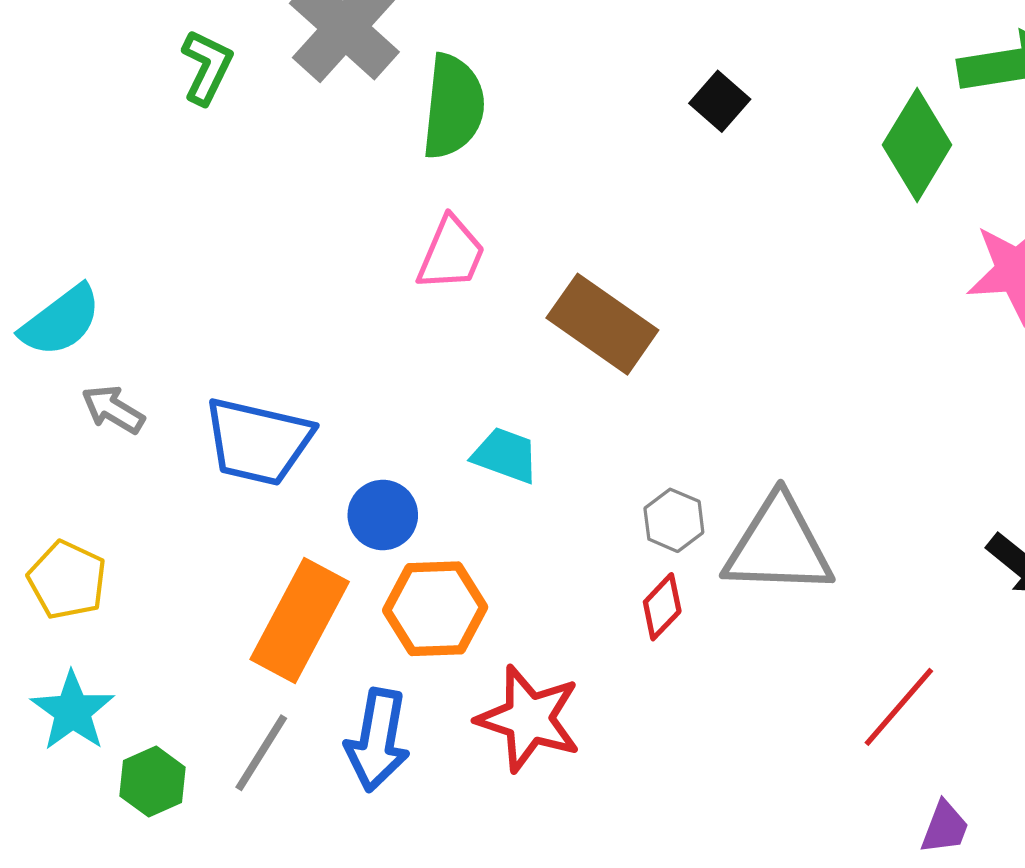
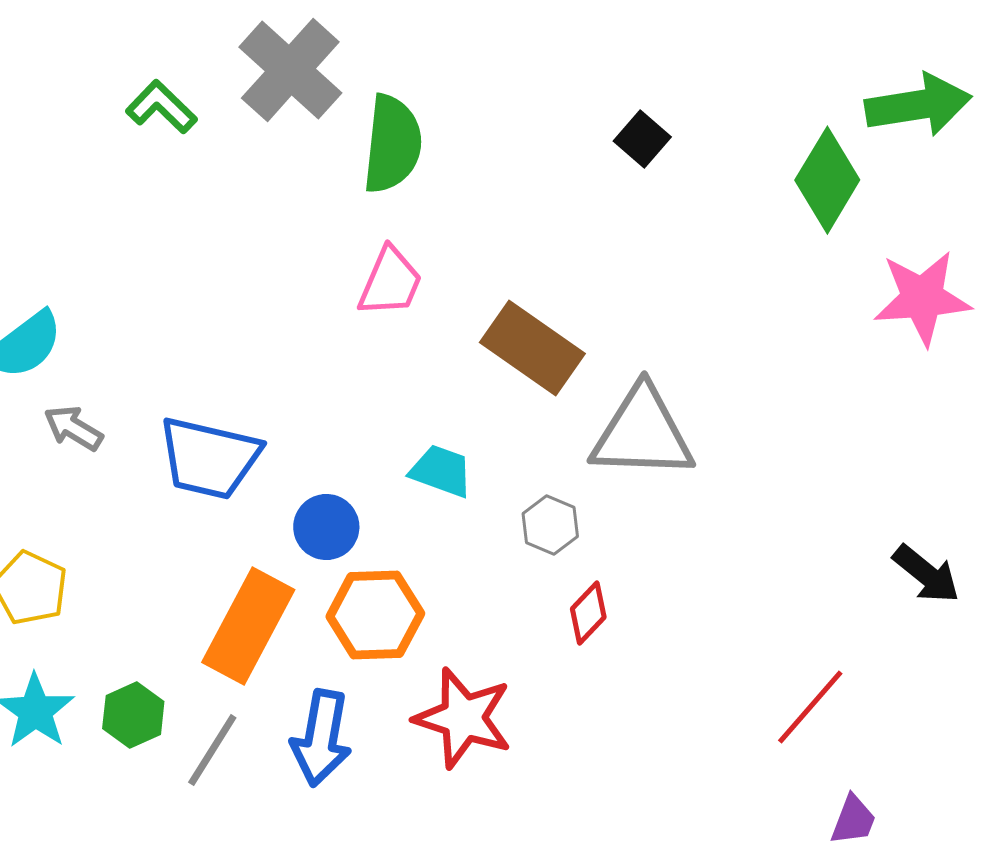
green L-shape: (207, 67) -> (161, 107), turned -72
gray hexagon: (674, 520) -> (550, 525), moved
gray triangle: (778, 546) -> (642, 433), moved
green hexagon: (152, 782) -> (133, 715), moved

